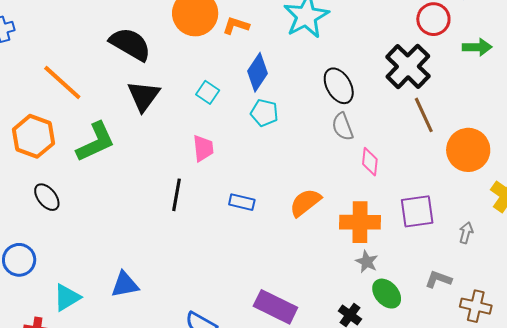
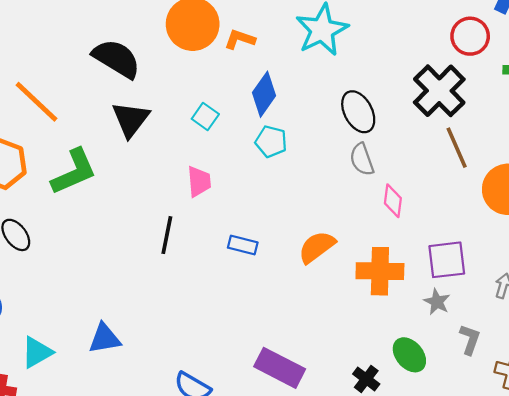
gray star: (367, 262) -> (437, 302), moved
gray L-shape: (438, 279) -> (470, 339), turned 88

